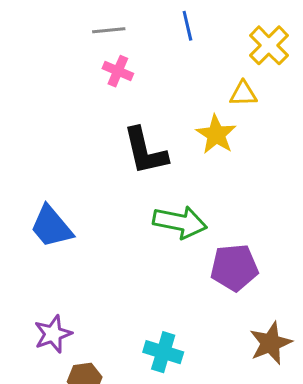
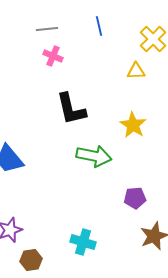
yellow star: (216, 135) -> (133, 125), moved
purple pentagon: (234, 267) -> (135, 198), moved, size x0.7

